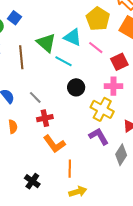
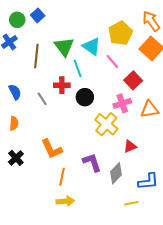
cyan line: (64, 61) -> (78, 68), turned 30
red square: (119, 62) -> (133, 80), turned -30
pink cross: (113, 86) -> (122, 103), turned -30
red cross: (45, 118) -> (62, 85), moved
purple L-shape: (99, 136) -> (92, 162), moved
black cross: (32, 181) -> (16, 158), moved

